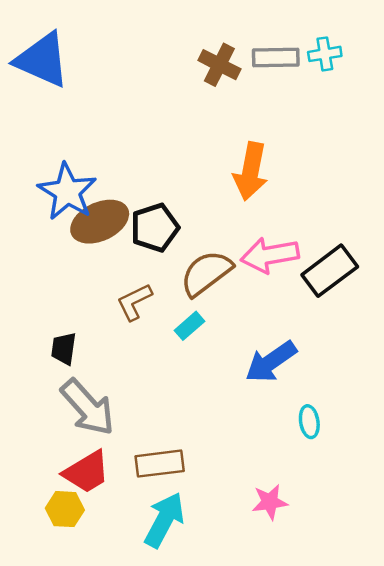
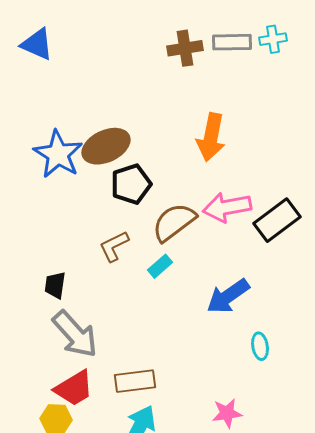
blue triangle: (42, 60) -> (37, 44), size x0.7
brown cross: (219, 65) -> (185, 48), turned -36
brown ellipse: (100, 222) -> (106, 146), moved

